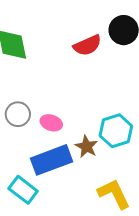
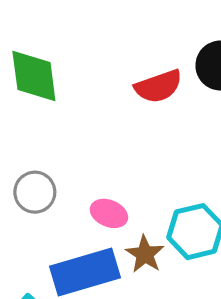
pink ellipse: (51, 123) -> (109, 213), moved

